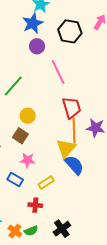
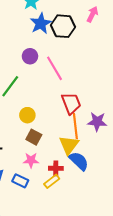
blue star: (33, 23) -> (41, 23), moved
purple circle: (37, 46) -> (30, 56), moved
brown square: (20, 136) -> (34, 137), moved
red cross: (35, 205) -> (56, 168), moved

